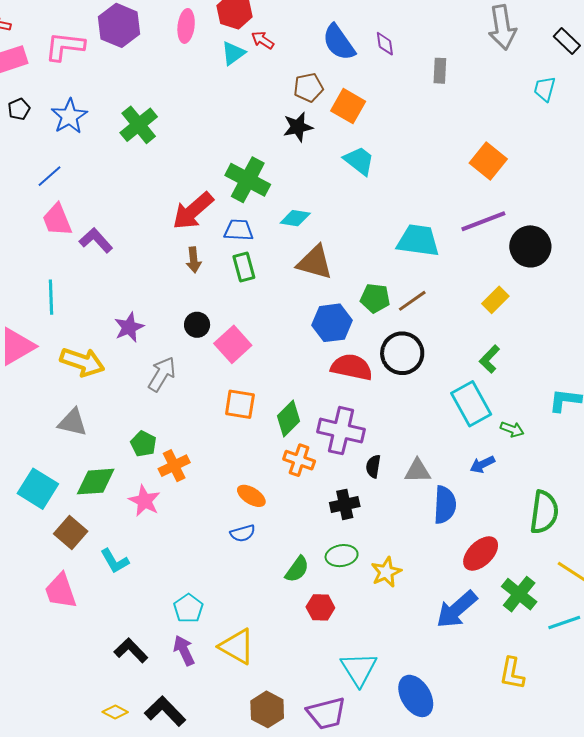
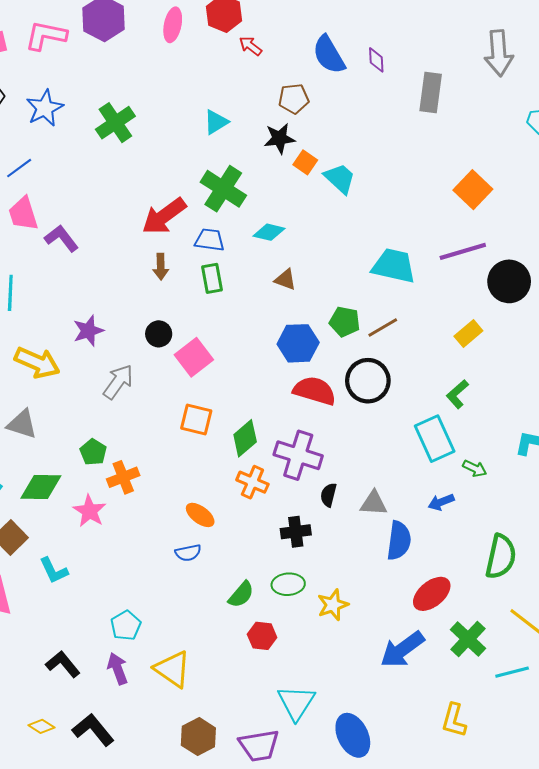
cyan triangle: (233, 53) -> (216, 122), moved
gray rectangle: (440, 71) -> (431, 92), size x1.5
orange square: (348, 106) -> (305, 162), moved, size x0.7
brown triangle: (315, 262) -> (285, 280), size x0.6

